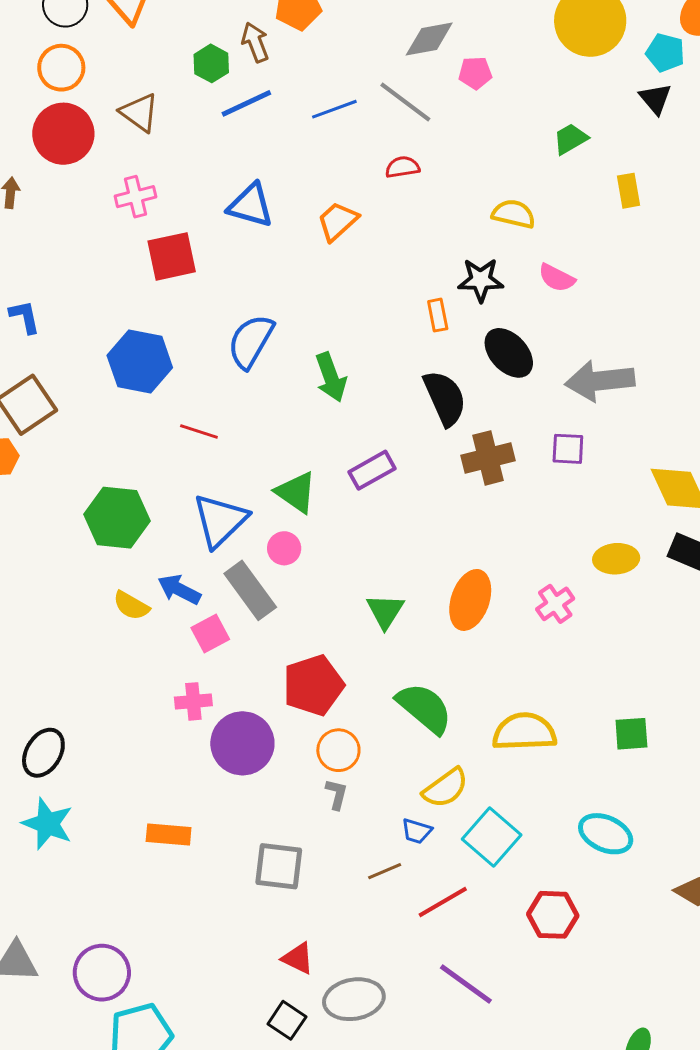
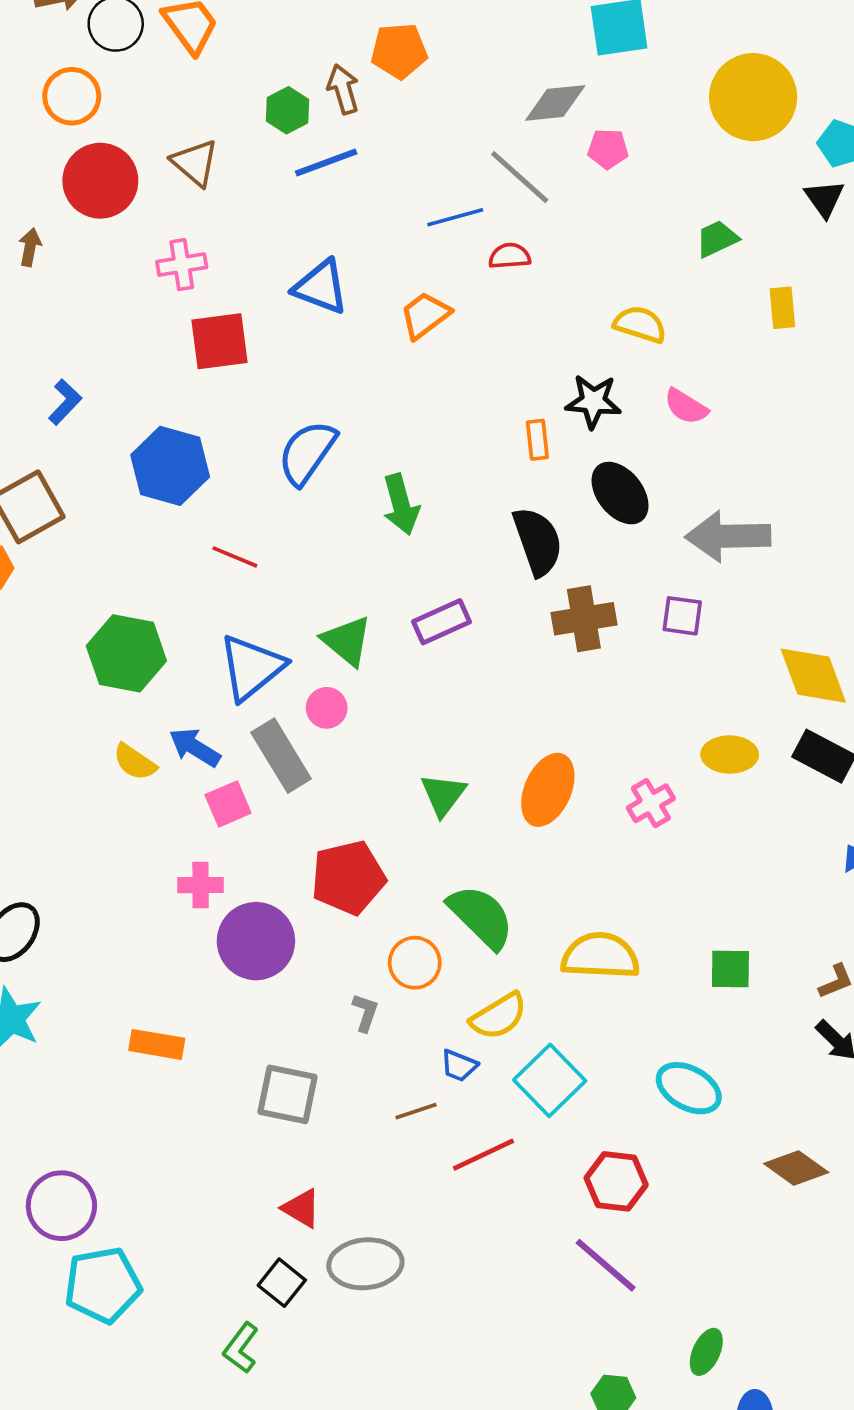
orange circle: (61, 68) -> (72, 96), moved
blue line: (334, 109) -> (455, 217), moved
blue L-shape: (25, 317) -> (65, 402), moved, turned 51
orange circle: (338, 750) -> (415, 963), moved
purple line: (466, 984) -> (606, 1265), moved

